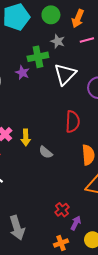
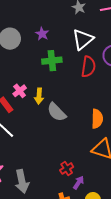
green cross: (38, 57) -> (52, 61), moved
red semicircle: (73, 122) -> (88, 67), moved
gray semicircle: (46, 152) -> (57, 112), size x1.5

